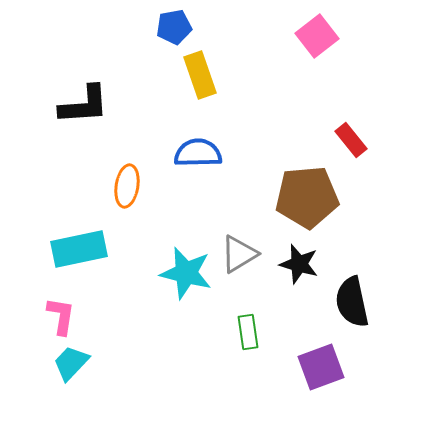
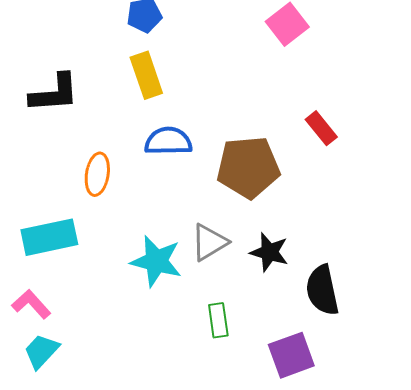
yellow rectangle: (200, 75) -> (146, 75), moved
brown pentagon: (307, 197) -> (248, 167), moved
pink L-shape: (61, 316) -> (31, 304), turned -51

